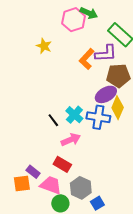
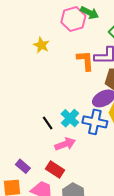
orange L-shape: (87, 59) -> (85, 61), turned 130
purple rectangle: (33, 172) -> (23, 166), moved

